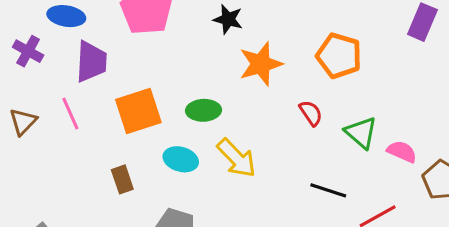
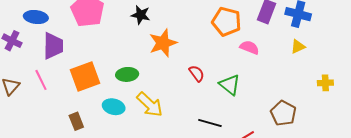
orange pentagon: (339, 56) -> (226, 22), moved
pink semicircle: (402, 152) -> (249, 47), moved

